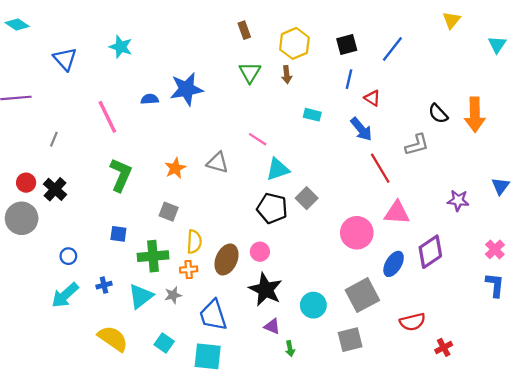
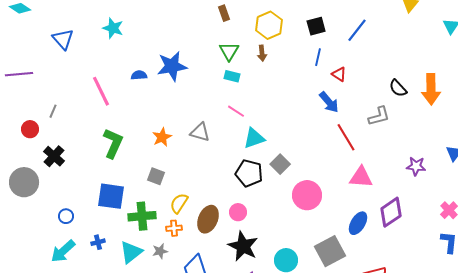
cyan rectangle: (312, 115) -> (232, 76), moved
red circle: (26, 183) -> (30, 129), moved
pink circle: (357, 233) -> (307, 195), moved
blue square: (118, 234) -> (111, 196), size x1.8
yellow semicircle: (194, 242) -> (179, 203), turned -150

